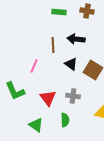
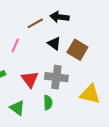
brown line: (53, 45) -> (35, 23), turned 63
gray cross: (73, 96) -> (56, 77), size x1.5

